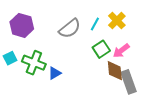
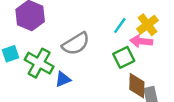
gray semicircle: (70, 28) -> (76, 44), moved
pink arrow: (121, 51) -> (141, 41), moved, turned 36

